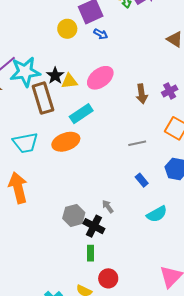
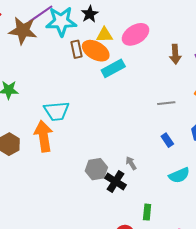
black star: (55, 76) -> (90, 14), moved
brown rectangle: (43, 98) -> (77, 49), size x0.6
orange ellipse: (66, 142) -> (96, 51), moved, turned 44
cyan trapezoid: (25, 143) -> (57, 111), moved
green rectangle: (91, 253) -> (147, 212), moved

